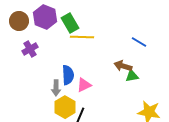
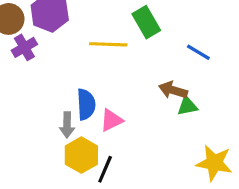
green rectangle: (70, 23) -> (146, 22), moved
purple cross: (30, 49) -> (24, 47), moved

